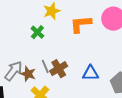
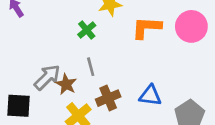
gray line: (45, 66) -> (91, 67), moved
brown cross: (59, 69) -> (108, 98), moved

